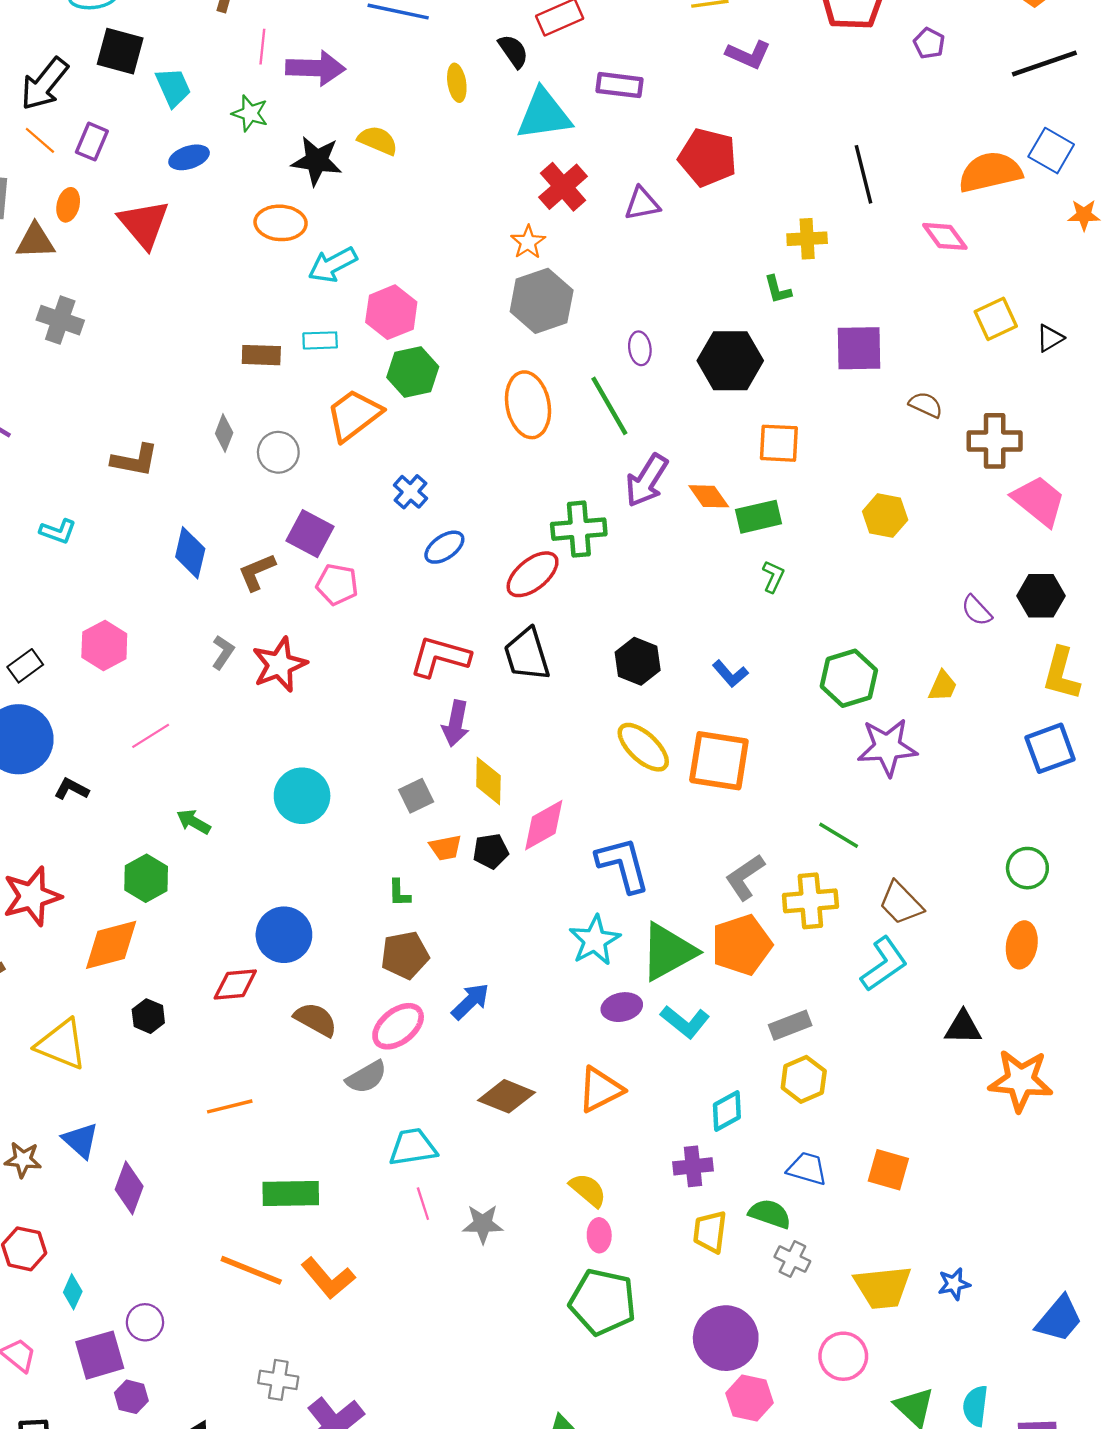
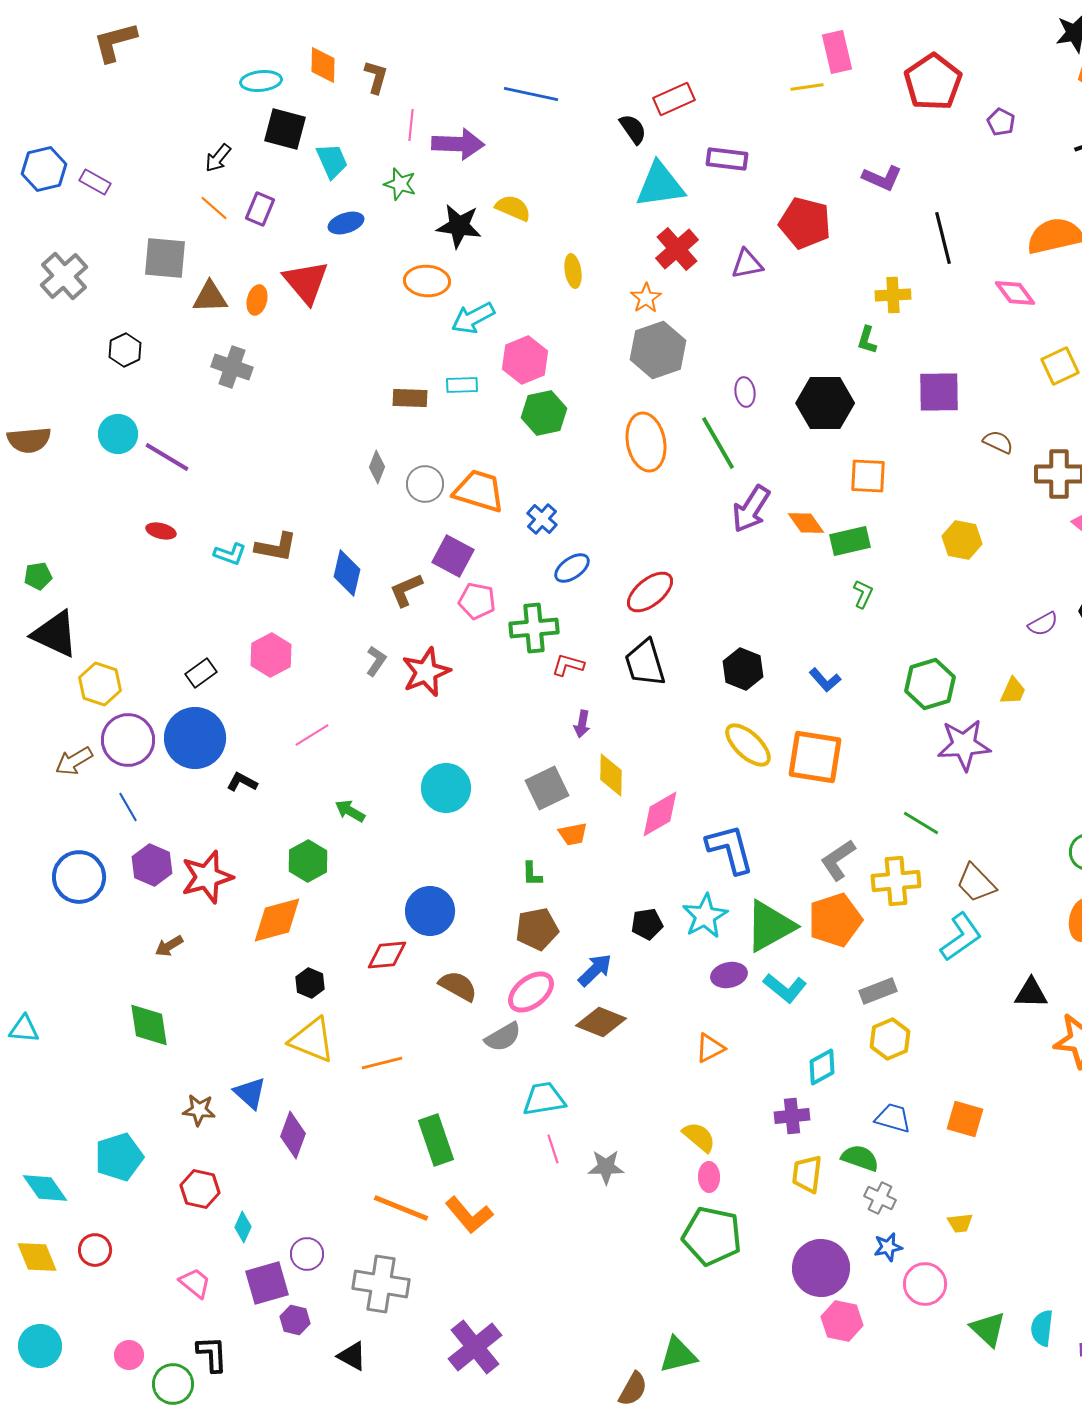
purple L-shape: (748, 55) -> (882, 178), moved
yellow ellipse: (457, 83) -> (573, 271), moved
black arrow: (44, 84) -> (218, 158), size x0.6
orange ellipse: (68, 205) -> (257, 300), moved
green L-shape: (778, 290) -> (867, 340), turned 32
orange trapezoid: (354, 415) -> (479, 491), moved, turned 54
brown L-shape: (135, 460) -> (276, 547), moved
green cross: (579, 529) -> (534, 628), moved
purple semicircle: (977, 610) -> (1043, 624), turned -76
red L-shape: (440, 657) -> (568, 665), size x0.6
purple arrow: (456, 723) -> (582, 724), size x0.7
gray square: (416, 796) -> (547, 788), size x1.4
black pentagon: (491, 851) -> (647, 924), moved
yellow triangle: (61, 1044) -> (312, 1040), moved
orange triangle: (600, 1090) -> (710, 1048), size x0.7
brown diamond: (507, 1096) -> (601, 1022), moved
green rectangle: (291, 1193) -> (436, 1140), turned 72
blue star: (954, 1284) -> (888, 1247), moved
yellow trapezoid: (883, 1287) -> (960, 1223), size x0.5
gray cross: (278, 1380) -> (381, 1284), moved, size x1.6

